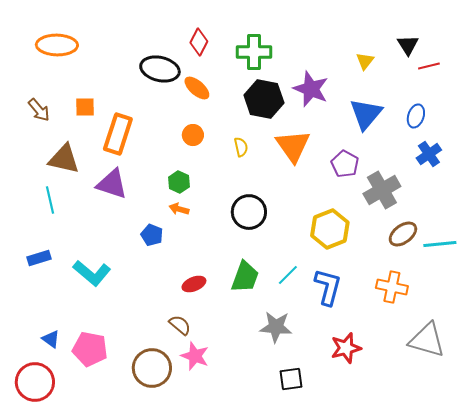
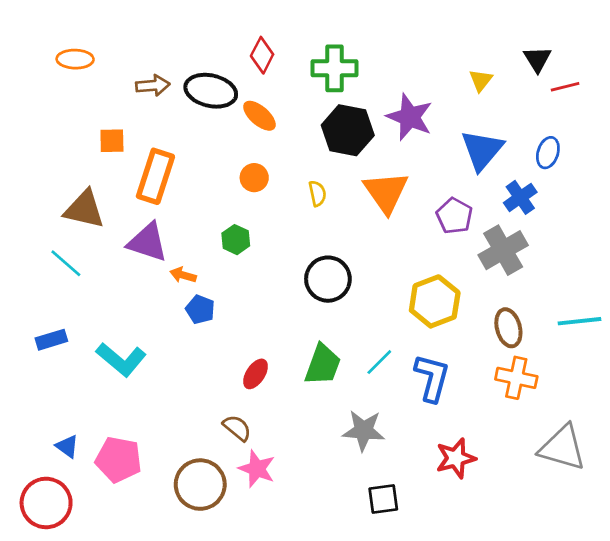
orange ellipse: (57, 45) -> (75, 59), size x0.7
brown arrow: (39, 110) -> (153, 85), moved, turned -55
blue cross: (429, 154) -> (520, 197), moved
cyan line: (50, 200) -> (66, 263), turned -36
orange arrow: (179, 209) -> (183, 275), moved
brown ellipse: (403, 234) -> (508, 328), moved, turned -68
red ellipse: (194, 284) -> (256, 374), turned -35

